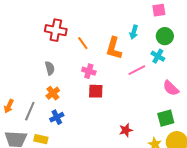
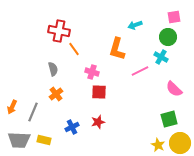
pink square: (159, 10) -> (174, 17), moved
cyan arrow: (134, 32) -> (135, 25), moved, turned 56
orange line: (83, 43) -> (74, 49), moved
blue cross: (57, 117) -> (72, 127), moved
red star: (126, 130) -> (98, 122), moved

